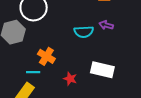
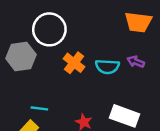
orange cross: (46, 56) -> (74, 63), moved

